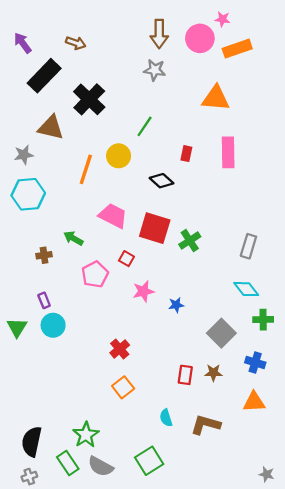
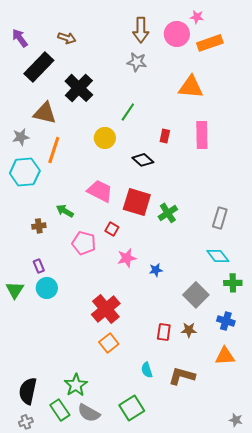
orange line: (86, 169) -> (54, 150), moved
pink pentagon: (95, 274) -> (84, 243), turned -30
red cross: (120, 349) -> (106, 309), size x1.6

